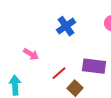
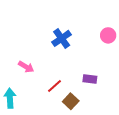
purple rectangle: (94, 66) -> (90, 79), size x0.6

